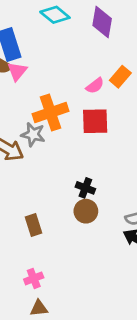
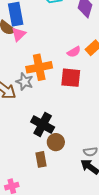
black cross: (85, 188) -> (43, 124), moved, size x1.6
brown rectangle: (34, 225) -> (41, 159), moved

